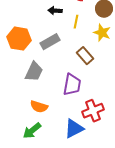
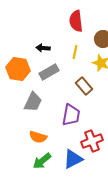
black arrow: (55, 11) -> (43, 48), moved
green arrow: (32, 131) -> (42, 161), moved

